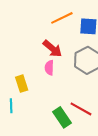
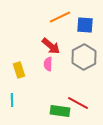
yellow rectangle: (22, 84) -> (19, 70), moved
green rectangle: (62, 117) -> (60, 111), turned -48

